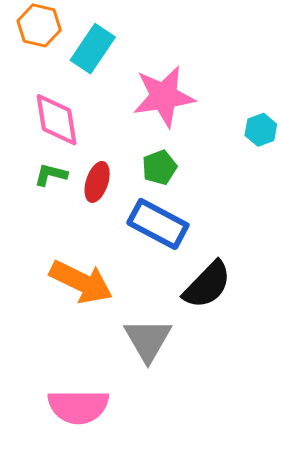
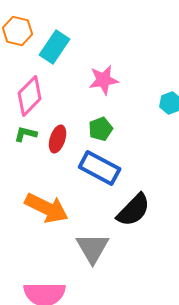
pink star: (164, 96) -> (104, 80), size x0.7
pink diamond: (57, 120) -> (30, 96), turned 54

